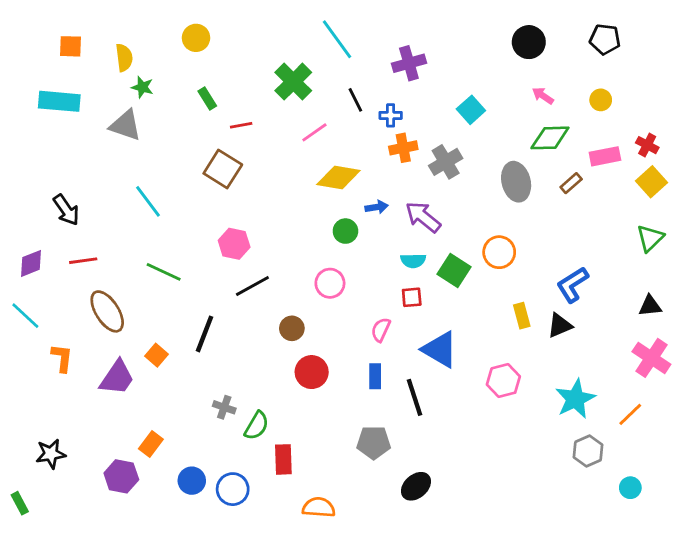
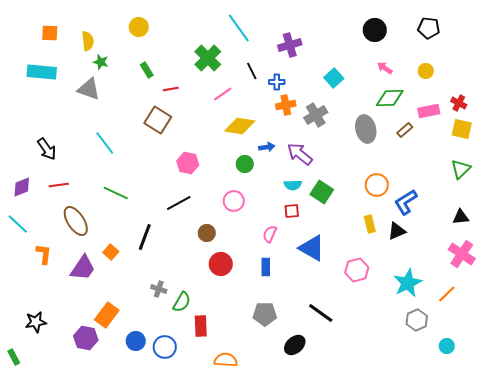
yellow square: (651, 182) -> (462, 129), turned -35
pink hexagon: (234, 244) -> (188, 163), moved
orange circle: (499, 252) -> (377, 185), moved
black line: (415, 397) -> (321, 313), moved, turned -36
orange rectangle: (151, 444) -> (107, 315), size x1.4

